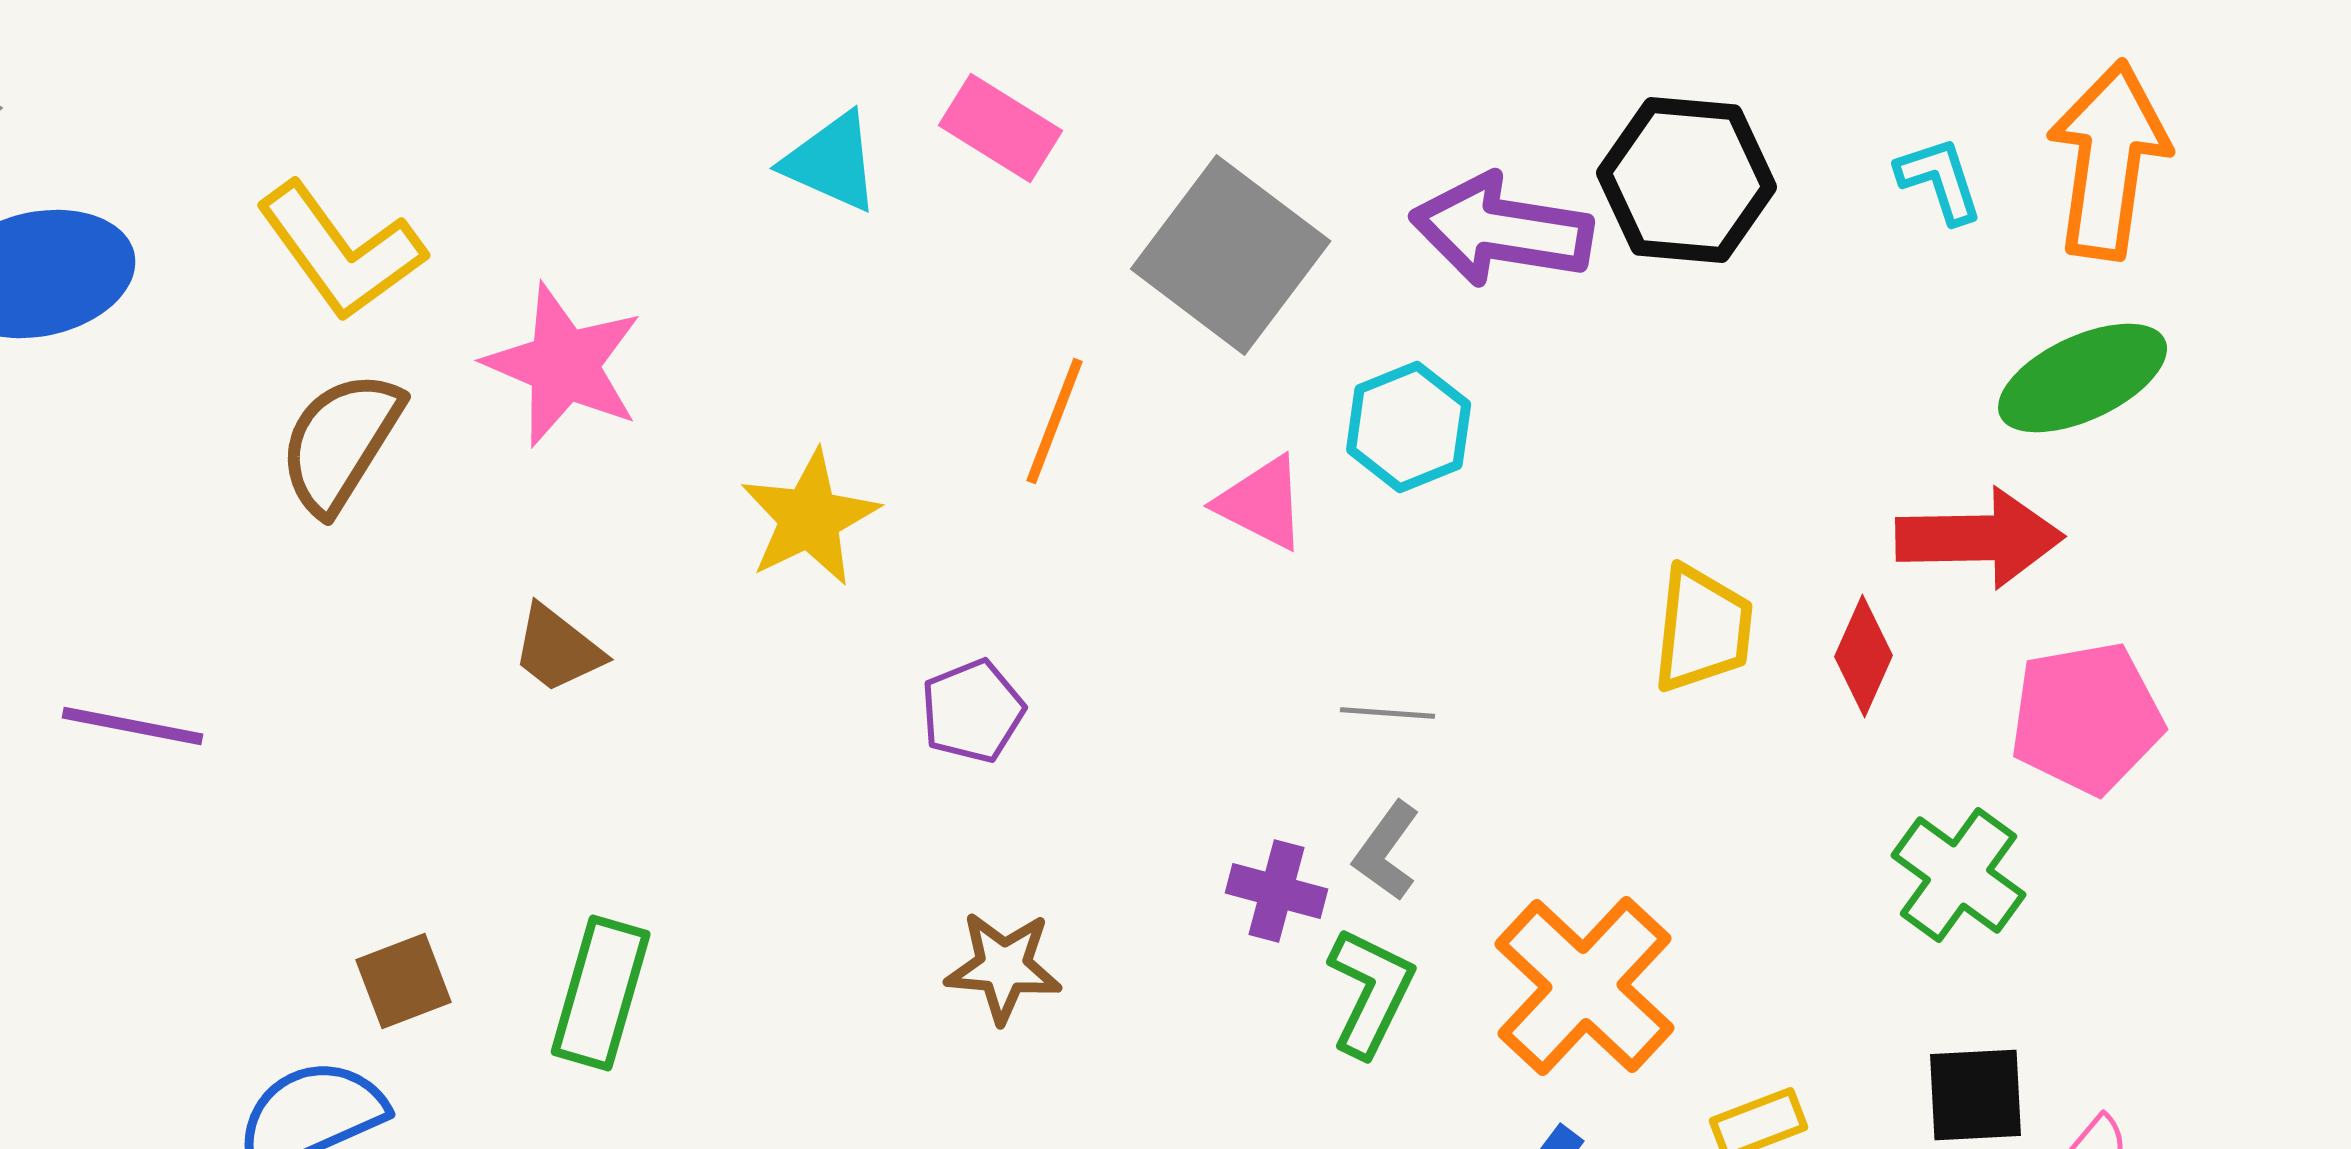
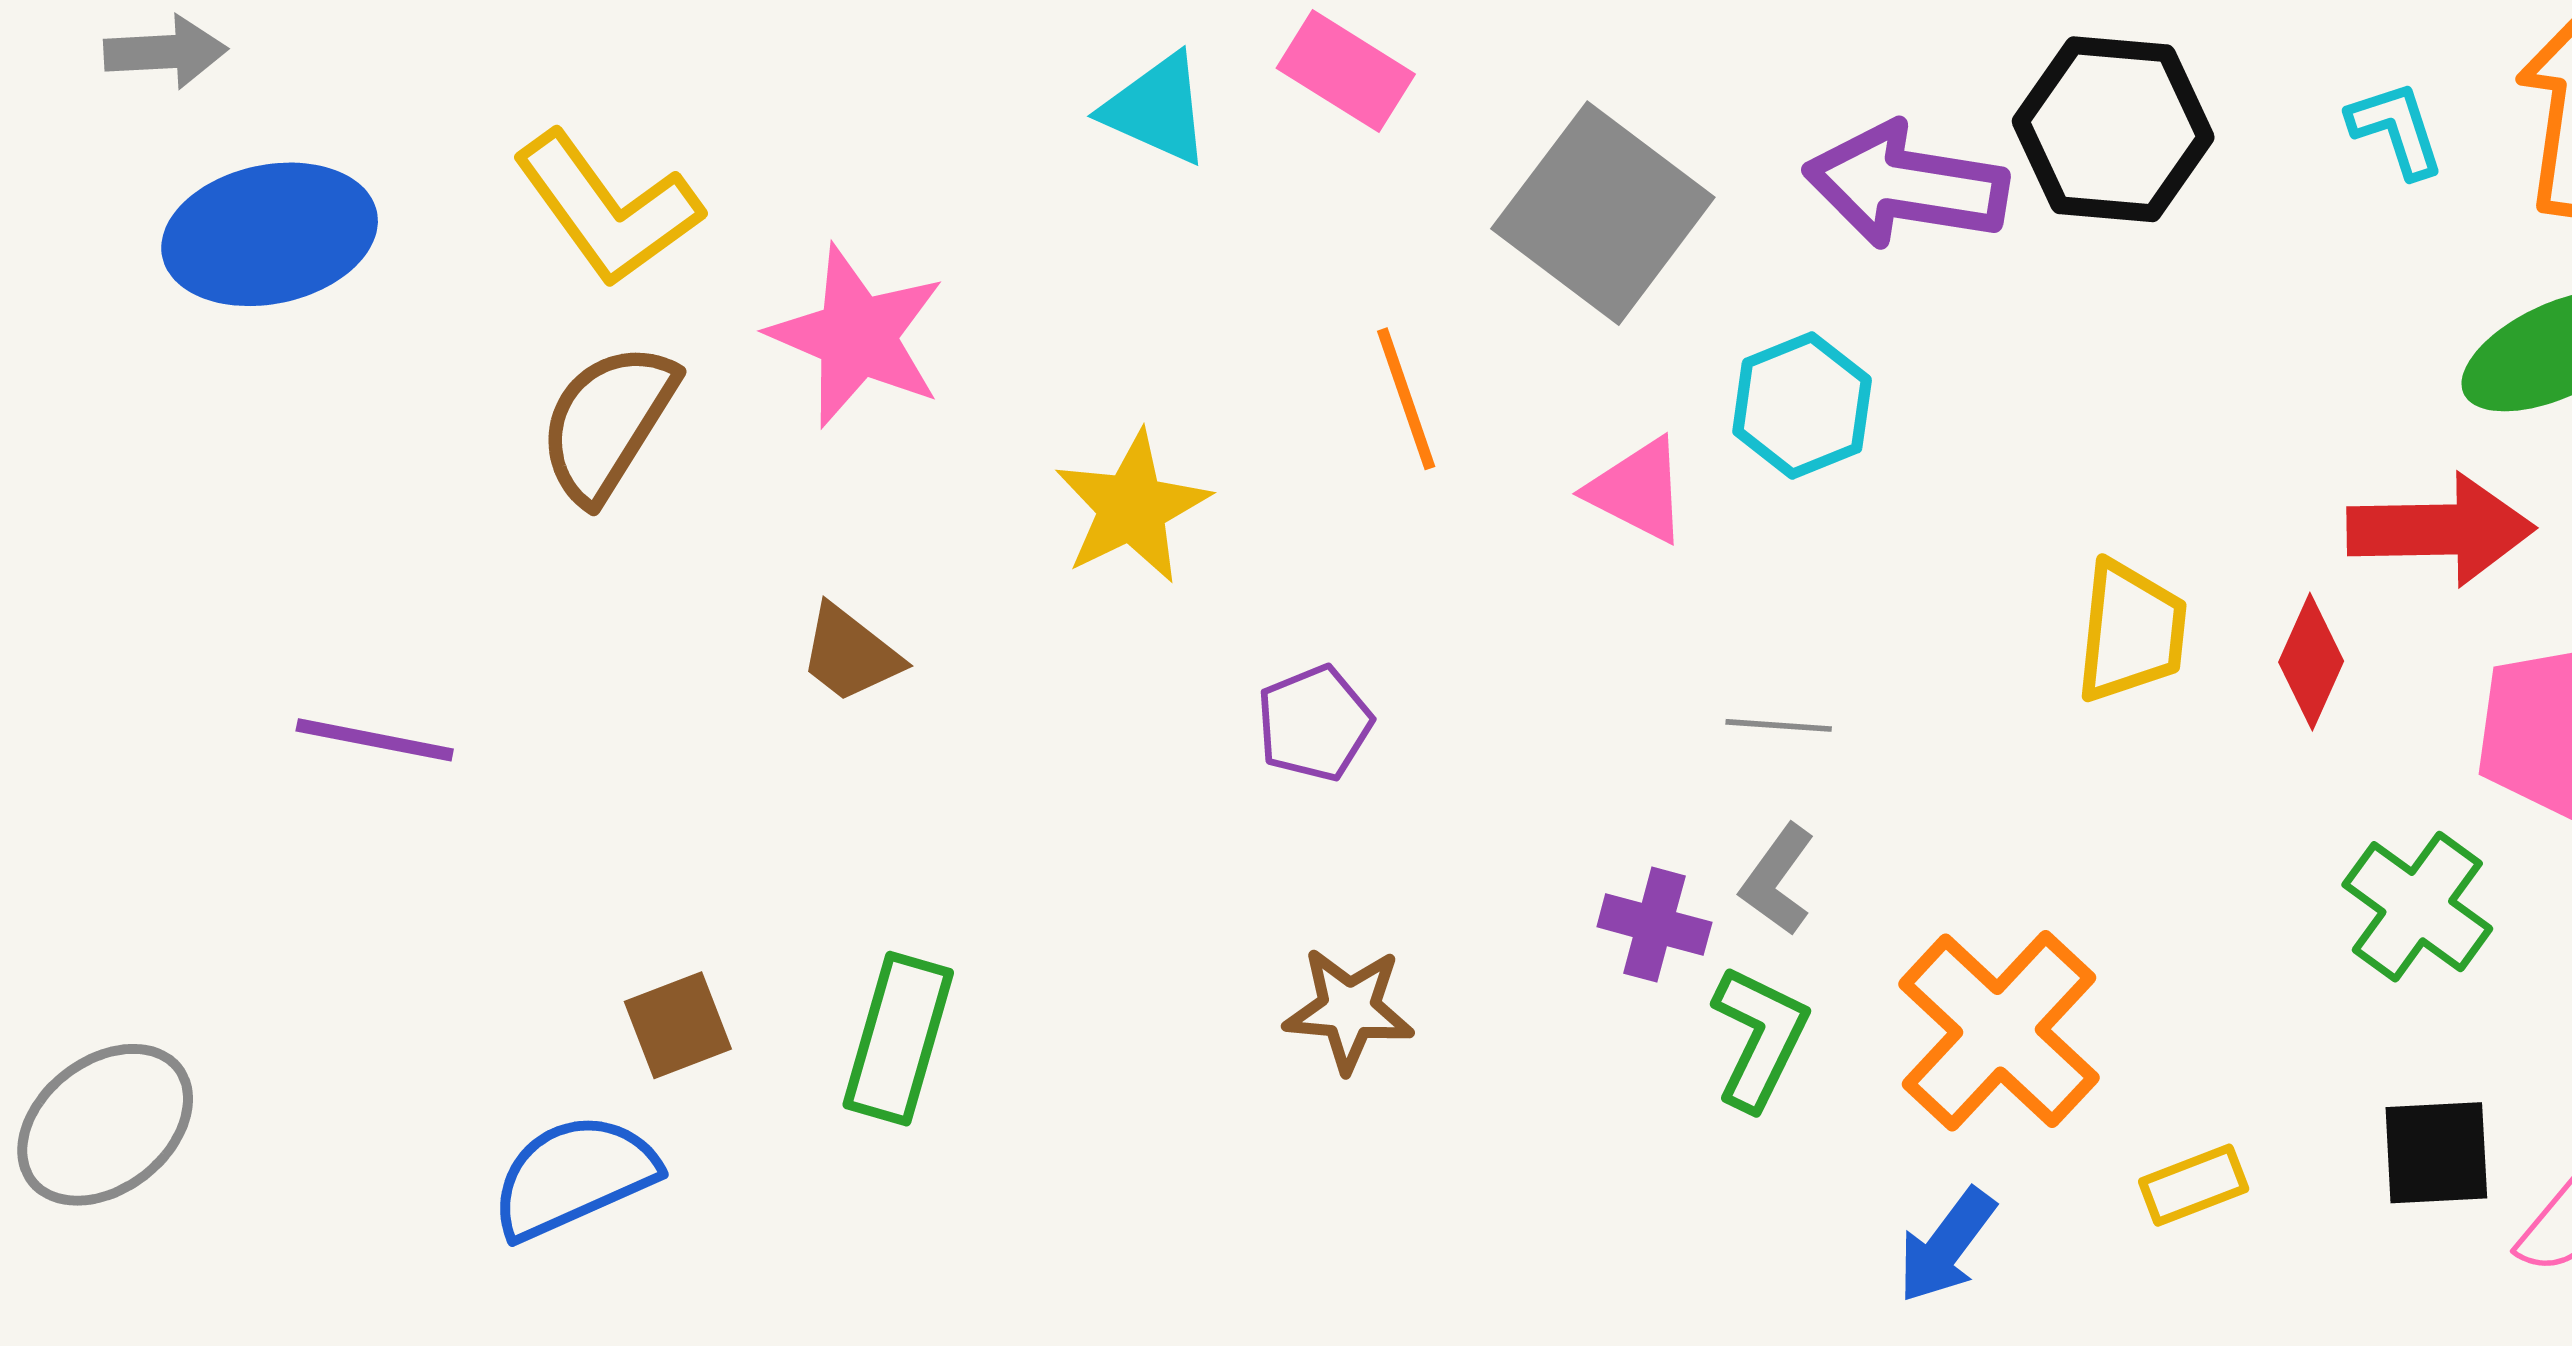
orange line: (1055, 421) -> (1406, 399), turned -40

